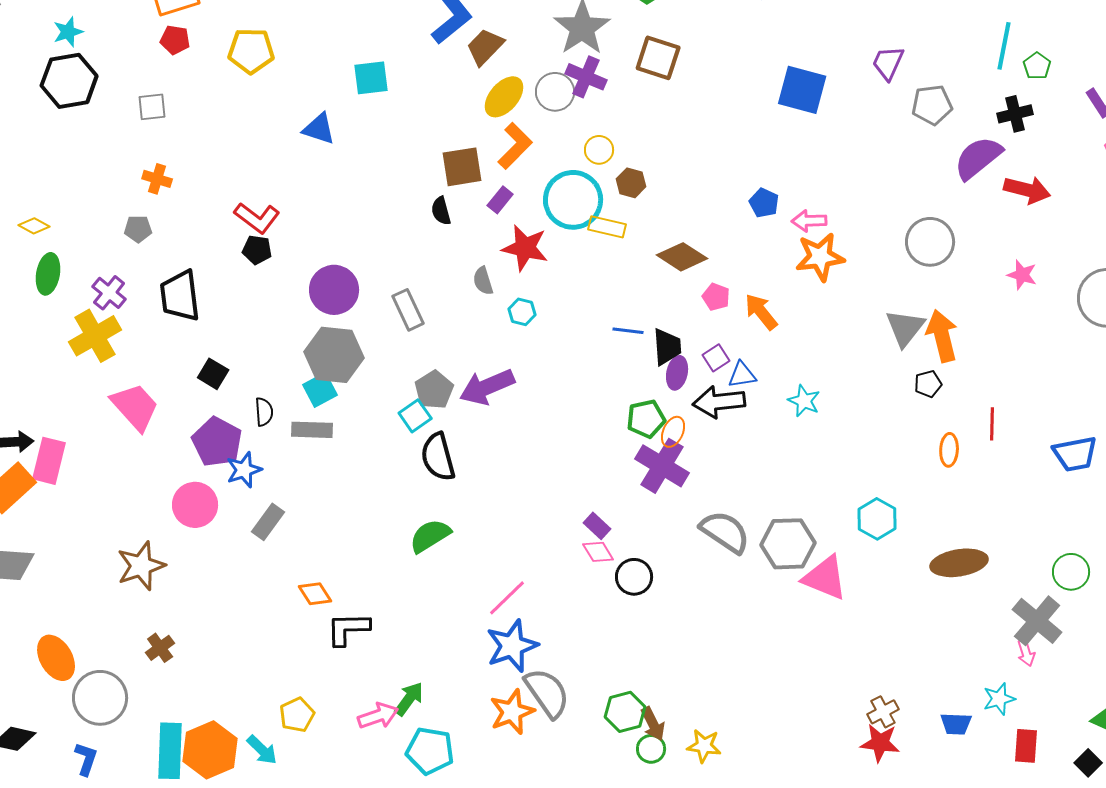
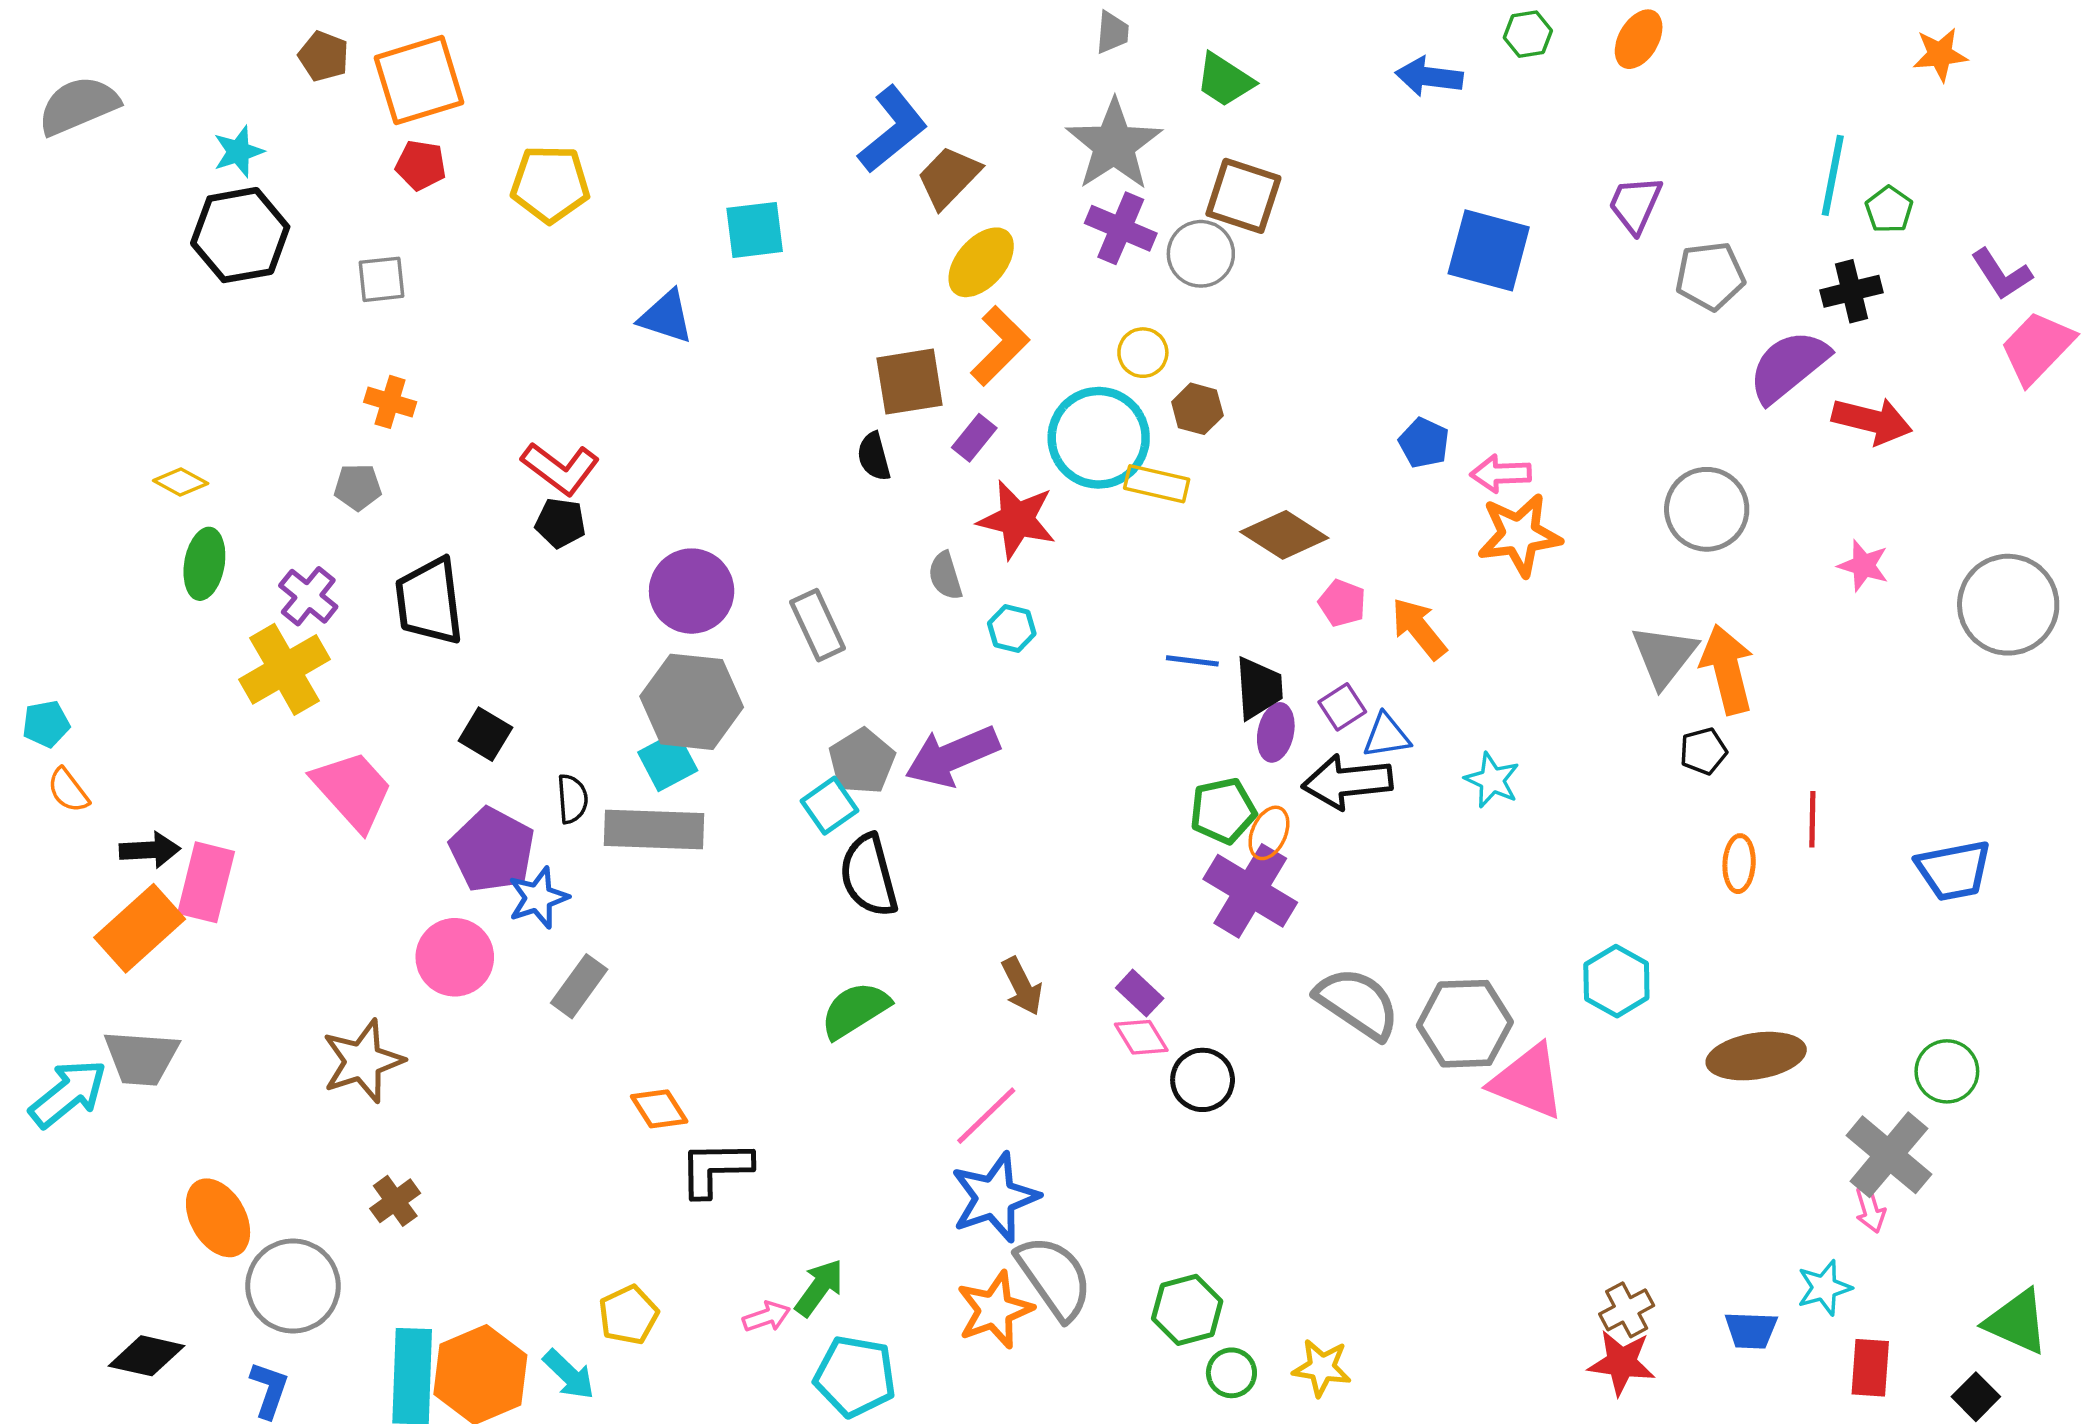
gray circle: (555, 92) -> (1201, 254), moved
gray rectangle: (312, 430) -> (654, 830), size x1.4
pink arrow: (378, 716) -> (766, 1317), size x0.7
brown arrow: (653, 724) -> (1022, 986), moved

